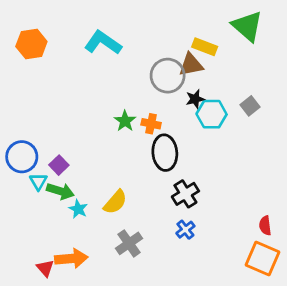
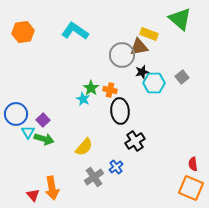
cyan star: (78, 209) -> (83, 99), moved
blue cross: (185, 230) -> (116, 167), moved
orange arrow: (71, 259) -> (52, 188), turned 85

